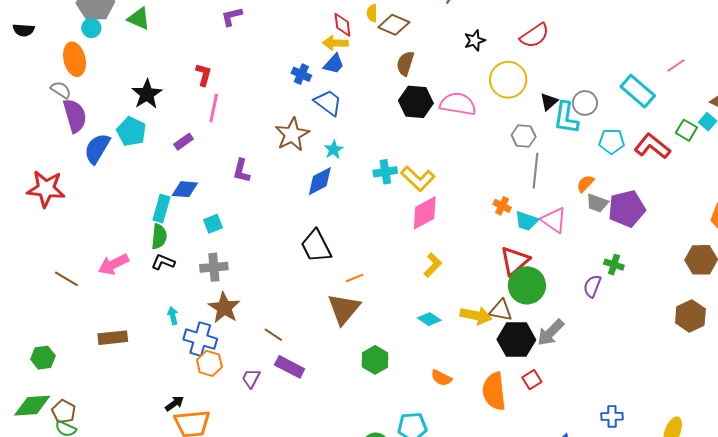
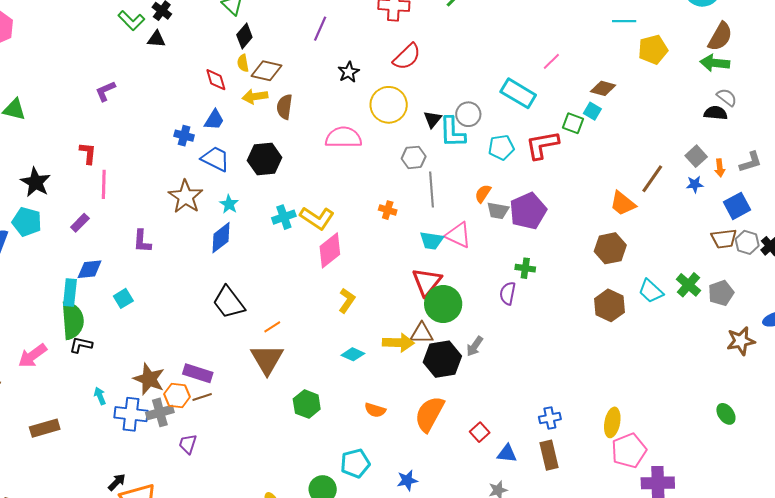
yellow arrow: (335, 43) -> (255, 96), moved
black hexagon: (416, 102) -> (265, 159), moved
red L-shape: (652, 146) -> (542, 145), turned -39
orange cross: (502, 206) -> (388, 210), moved
green semicircle: (159, 236) -> (72, 320), size x1.5
gray cross: (214, 267) -> (160, 412), moved
gray arrow: (550, 333) -> (475, 346), size x0.7
brown line: (273, 335) -> (202, 397), turned -42
orange hexagon: (209, 363) -> (177, 395), moved
purple rectangle: (290, 367) -> (198, 373), moved
red square: (532, 380) -> (480, 432), moved
orange semicircle: (494, 391) -> (429, 414), turned 45

